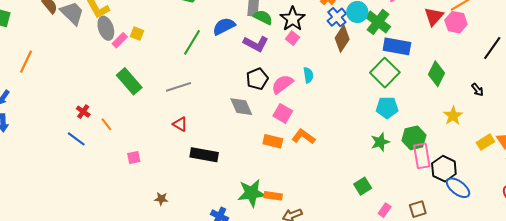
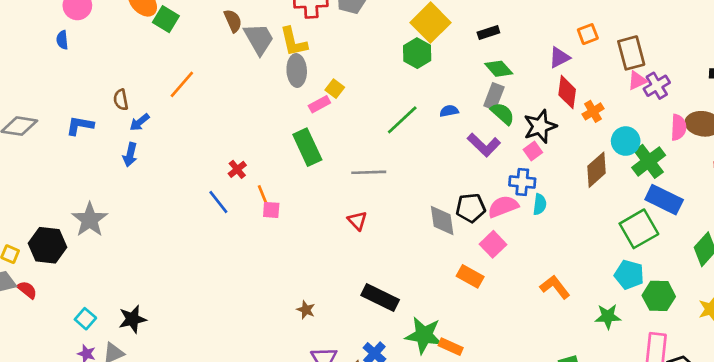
blue cross: (337, 17) -> (522, 182), moved, turned 30
blue semicircle: (224, 26) -> (449, 111), size x0.6
pink rectangle: (120, 40) -> (319, 104), moved
black pentagon: (257, 79) -> (471, 208), moved
orange L-shape: (304, 137) -> (555, 287), moved
green hexagon: (414, 138) -> (659, 296), moved
black rectangle: (204, 155) -> (380, 297), moved
pink square: (134, 157) -> (271, 210), moved

